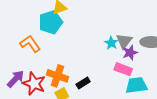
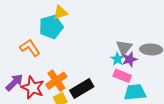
cyan star: (111, 43) -> (117, 59), moved
orange cross: (57, 76) -> (56, 81), turned 35
black rectangle: (83, 83) -> (82, 89), size x1.6

